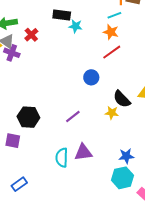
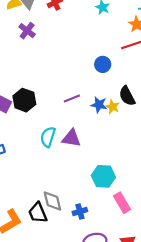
purple cross: (12, 53) -> (27, 31), moved
black hexagon: (28, 117) -> (24, 100), moved
blue star: (126, 156) -> (99, 105), moved

